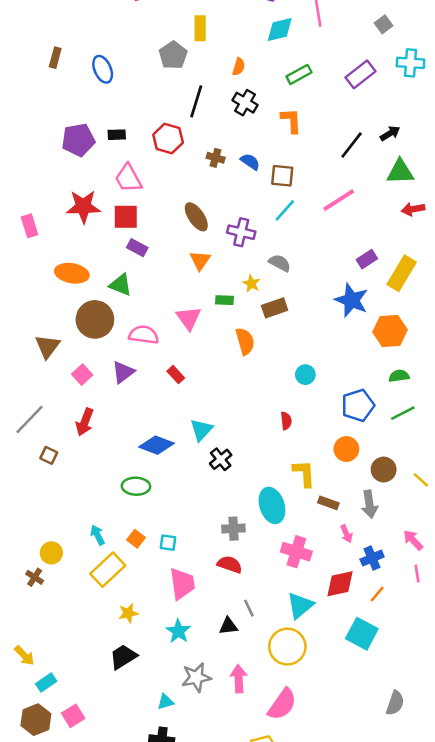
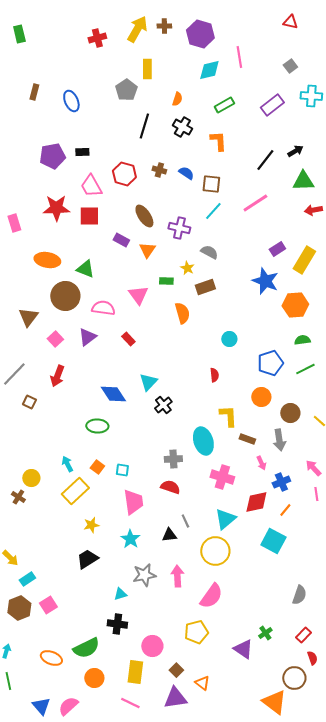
red hexagon: (168, 139) -> (124, 174), moved
purple rectangle: (137, 248) -> (121, 240), moved
blue diamond: (157, 445) -> (113, 394), turned 36

